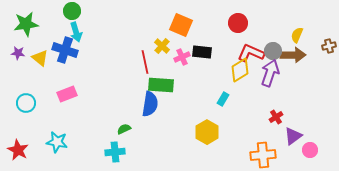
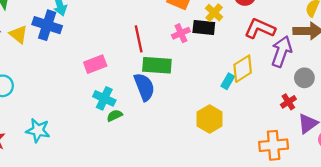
yellow cross: (162, 46) -> (214, 13), moved
gray circle: (273, 51) -> (304, 78), moved
yellow diamond: (240, 70) -> (243, 69), moved
pink rectangle: (67, 94) -> (95, 64), moved
blue semicircle: (150, 104) -> (144, 87), turned -30
cyan cross: (115, 152) -> (104, 98), moved, turned 30

